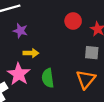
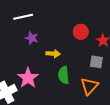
yellow arrow: (31, 53) -> (53, 54), moved
green semicircle: (48, 78) -> (64, 75), moved

